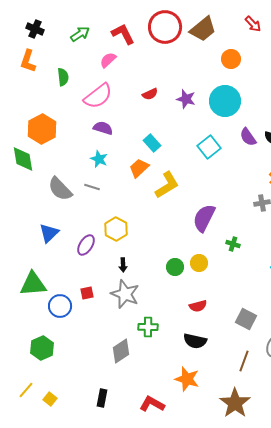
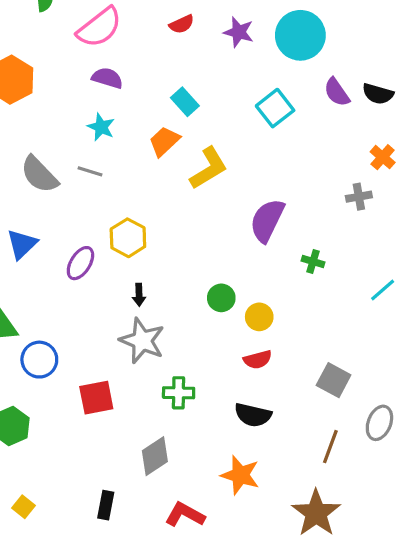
yellow circle: (199, 263) -> (259, 317), moved
red square: (87, 293) -> (96, 398), moved, size x1.6
gray diamond: (121, 351) -> (155, 456), moved

